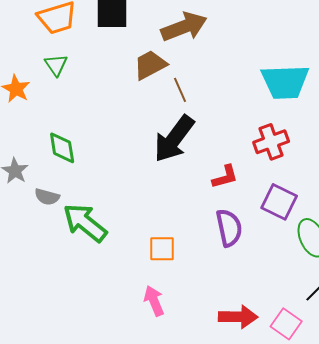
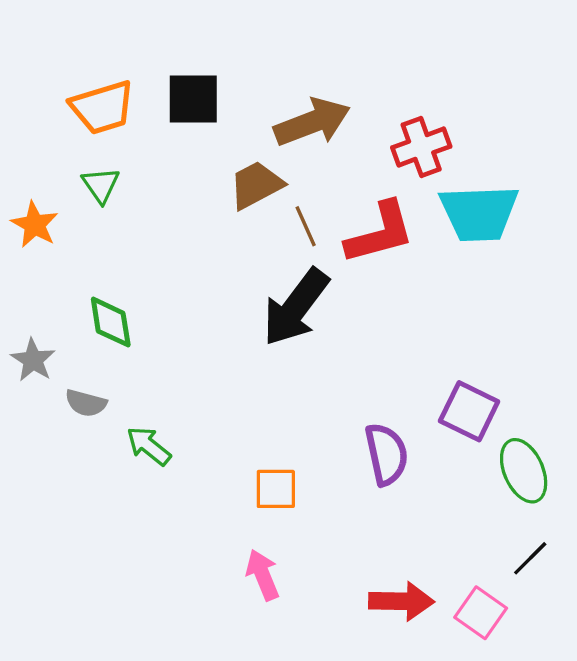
red cross: (271, 142) -> (421, 147), moved
red L-shape: (225, 177) -> (380, 233), moved, size x1.6
green arrow: (85, 223) -> (149, 446), size x0.6

